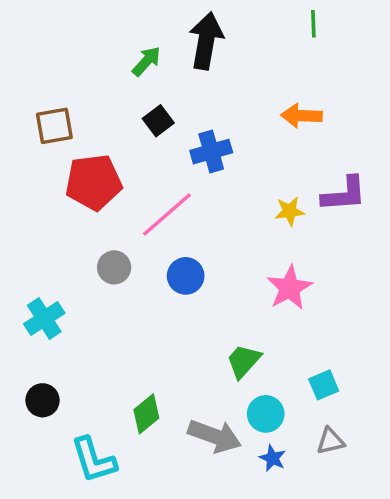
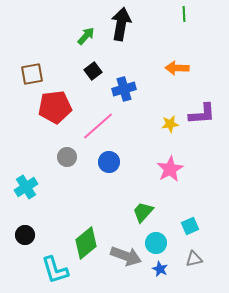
green diamond: (146, 414) -> (86, 243), size x1.4

